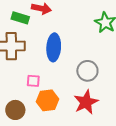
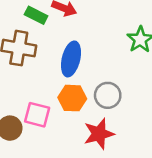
pink square: (33, 81) -> (37, 115), moved, size x1.5
orange hexagon: (47, 100) -> (72, 98), moved

